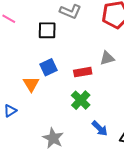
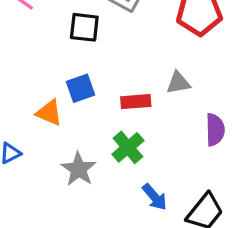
orange triangle: (31, 84) -> (49, 113), turned -42
gray star: (53, 138) -> (79, 169), moved

